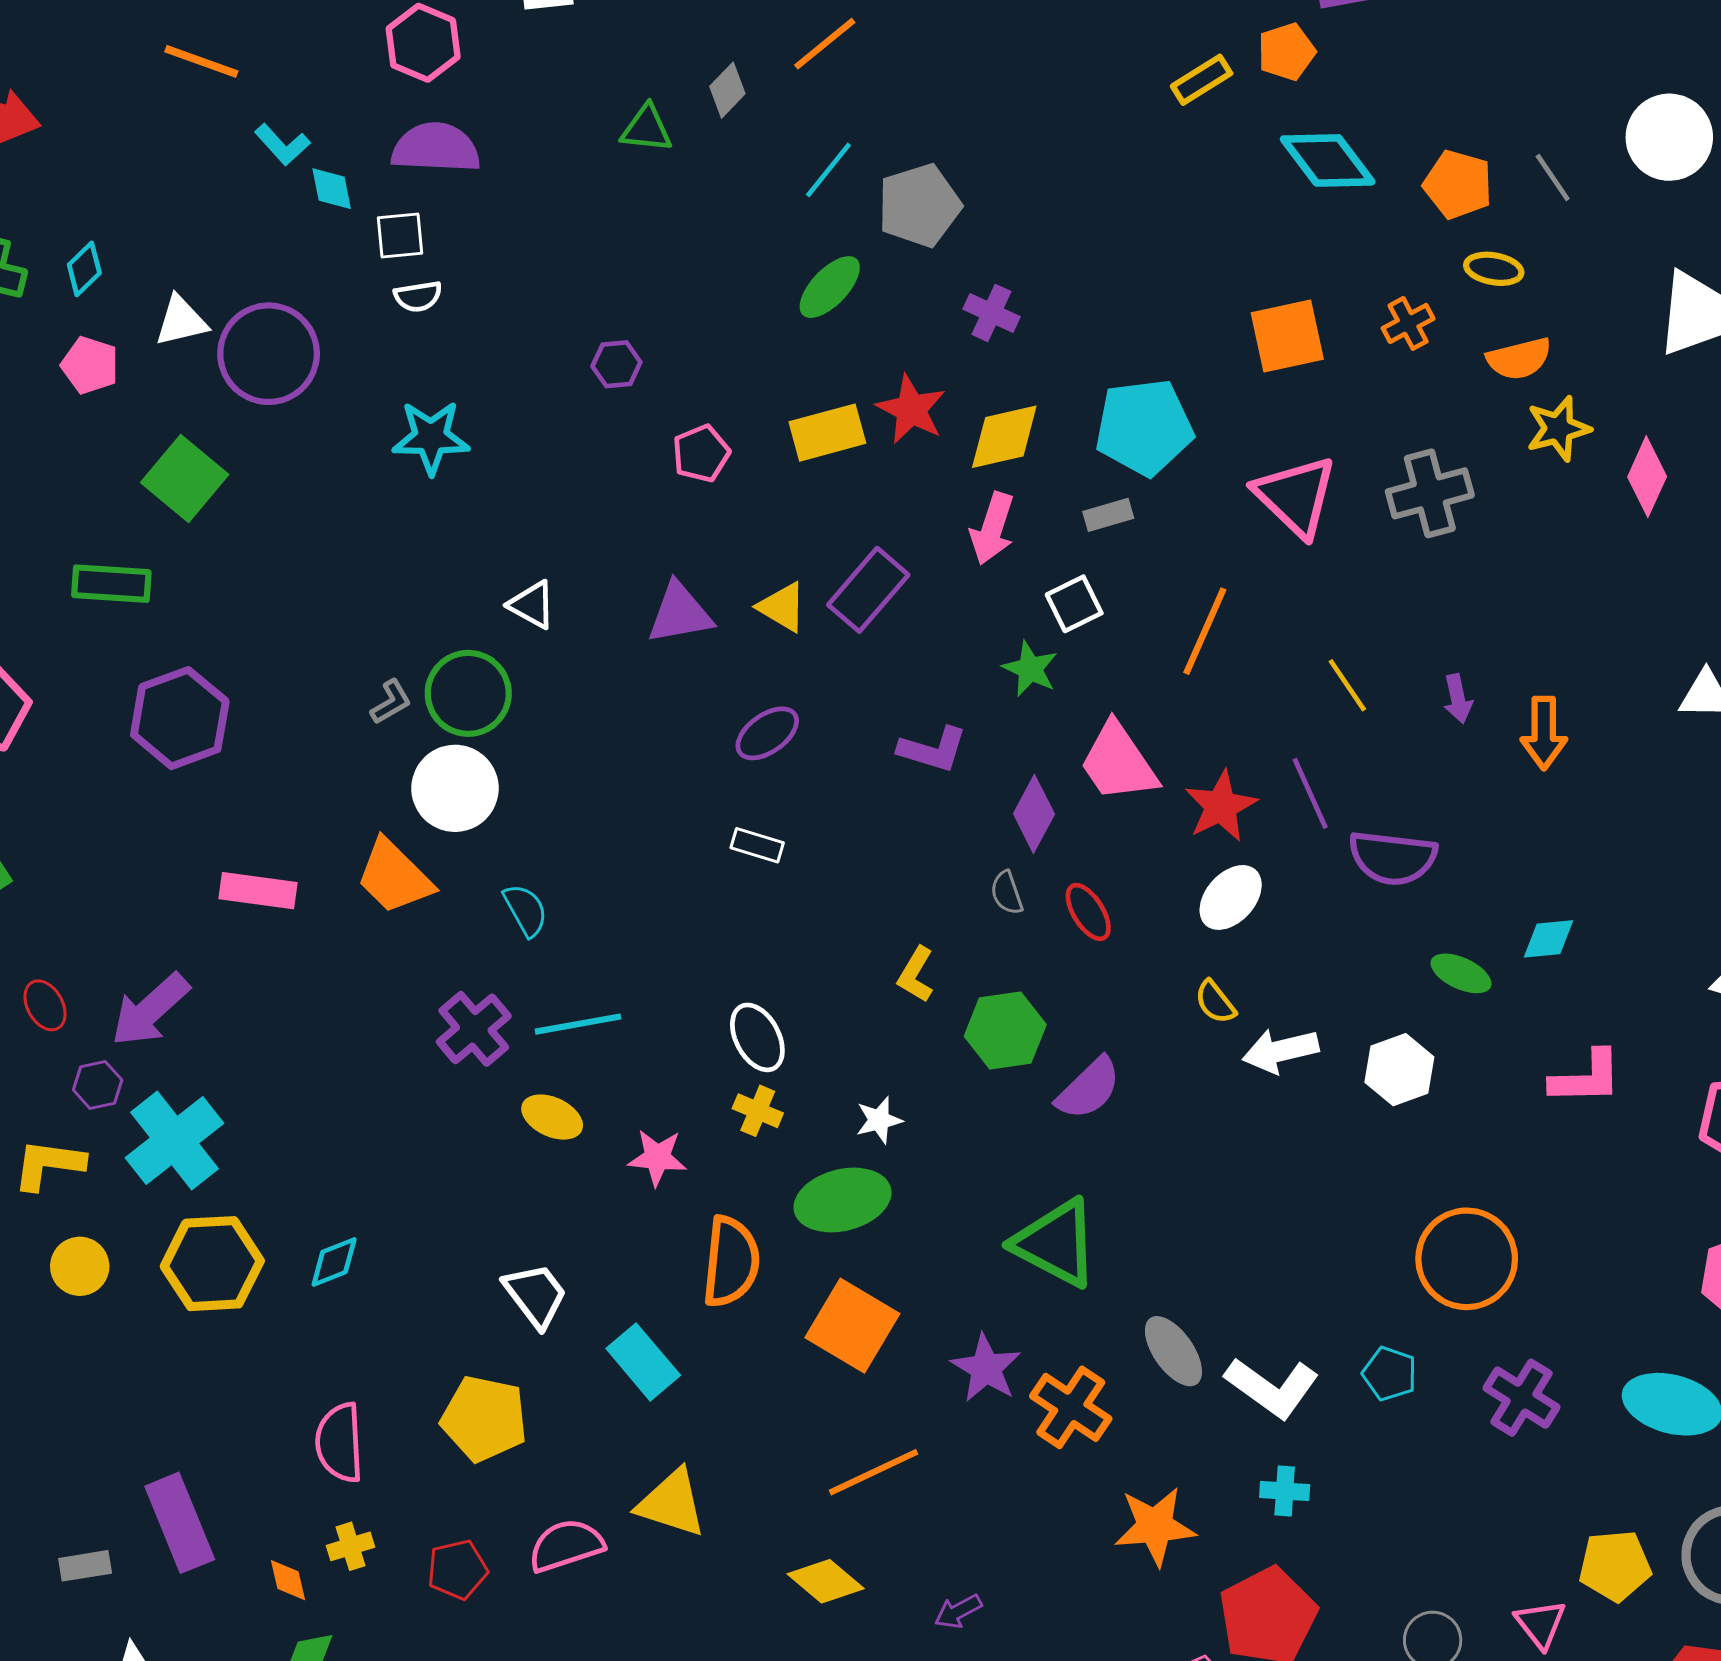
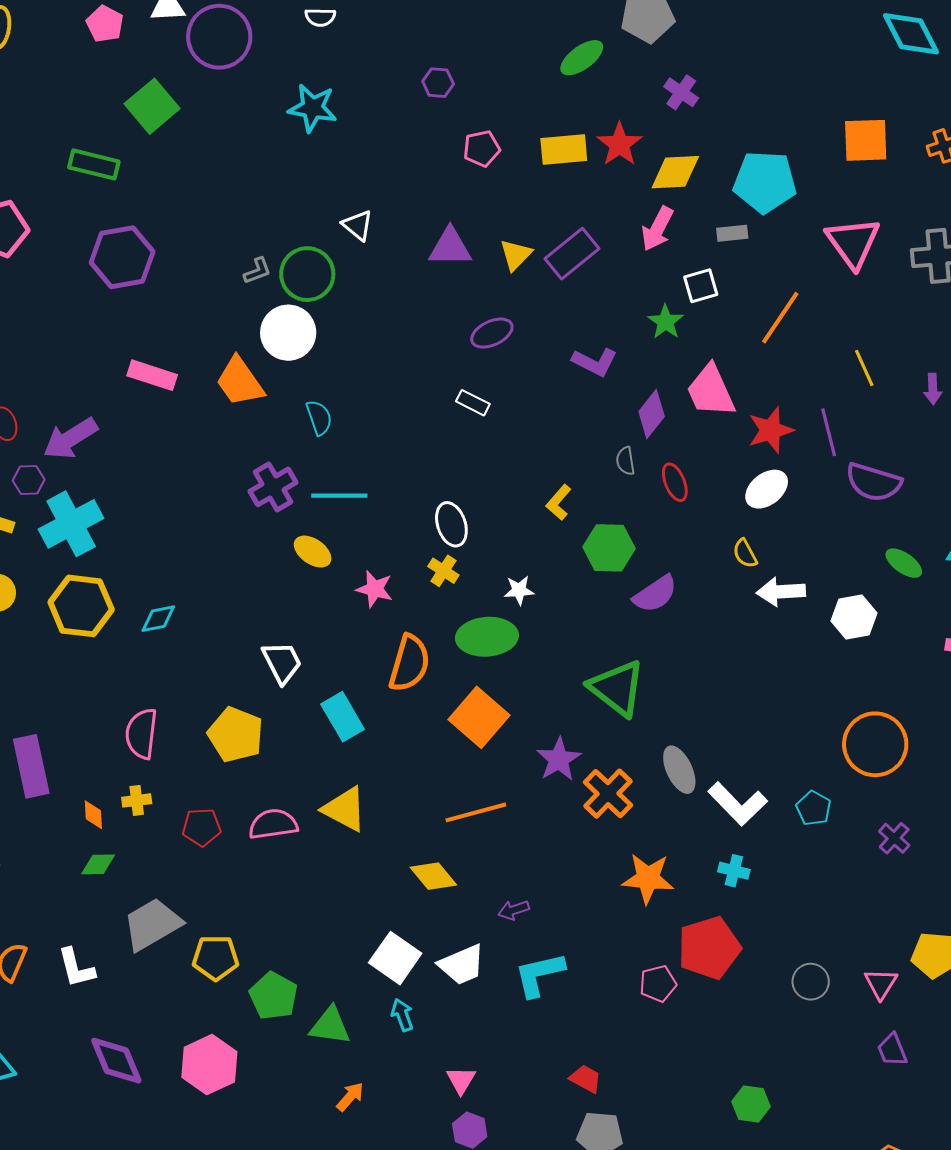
yellow triangle: (782, 607) -> (516, 255), turned 33
purple cross: (1521, 1398) -> (894, 838), size x0.7

